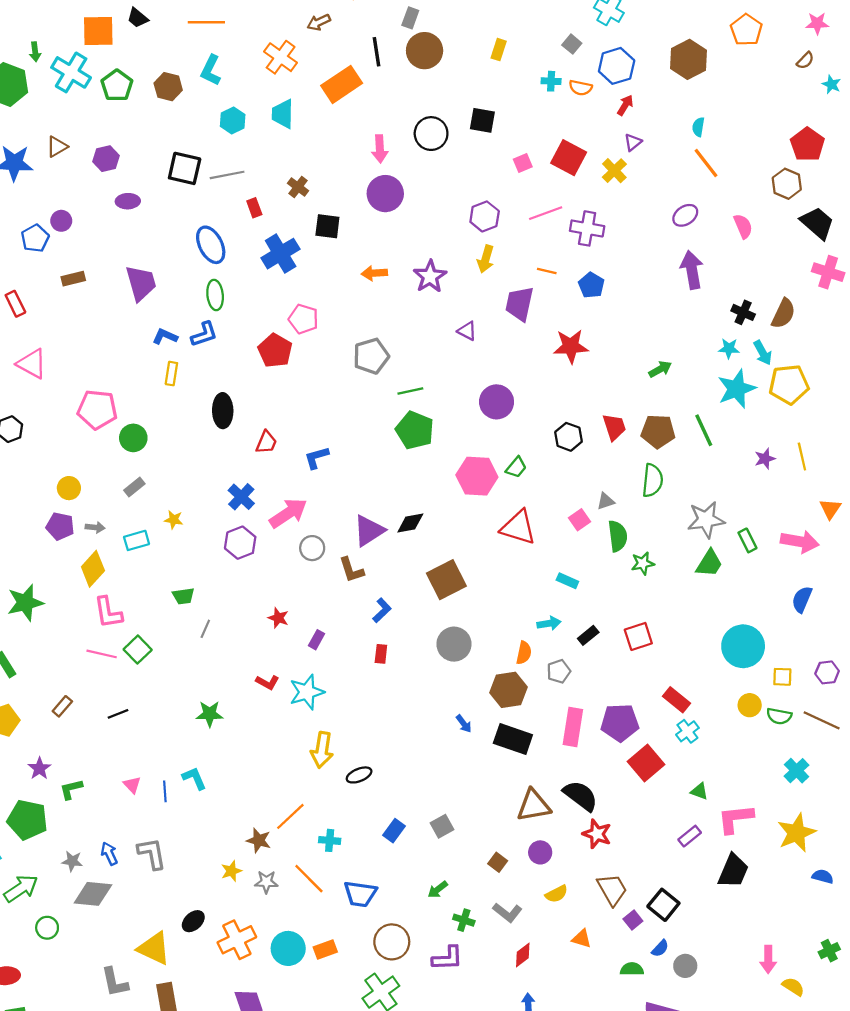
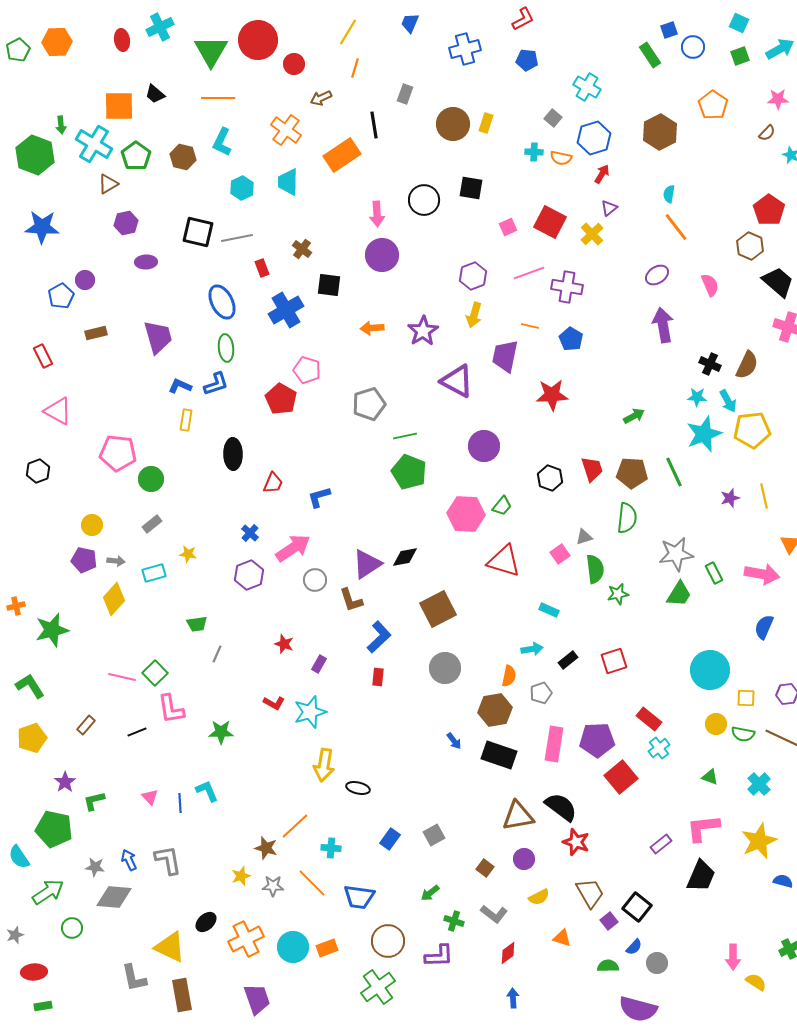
brown circle: (425, 51) -> (453, 124), moved
brown triangle: (57, 147) -> (108, 184), moved
purple triangle: (467, 331) -> (457, 381), size x1.8
blue cross: (241, 497) -> (250, 533), size x0.7
blue L-shape: (382, 610) -> (379, 637), size x1.4
pink L-shape: (108, 612) -> (171, 709), moved
black ellipse: (359, 775) -> (358, 788), turned 35
green triangle: (699, 791) -> (710, 777), moved

